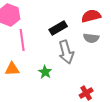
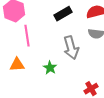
black rectangle: (58, 28) -> (63, 14), moved

